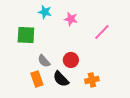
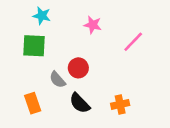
cyan star: (45, 12) -> (42, 16), moved
red circle: (71, 60) -> (78, 68), moved
orange rectangle: (37, 79) -> (33, 103), moved

